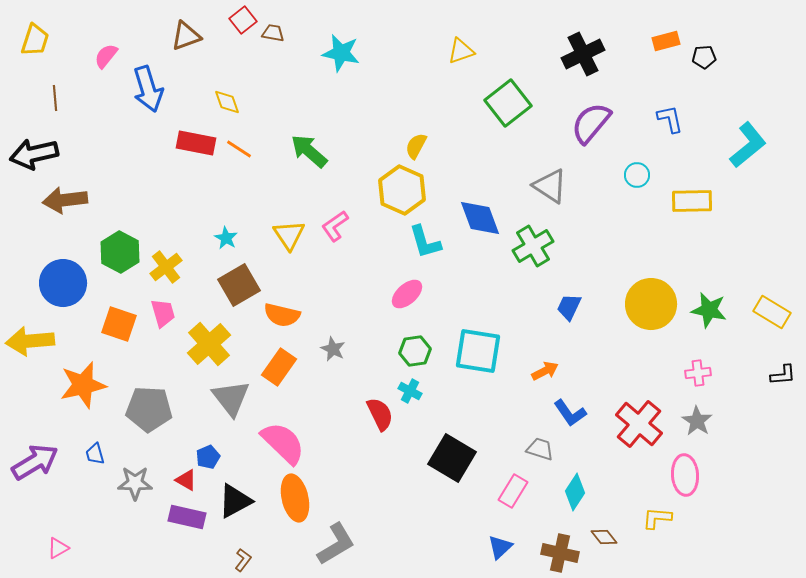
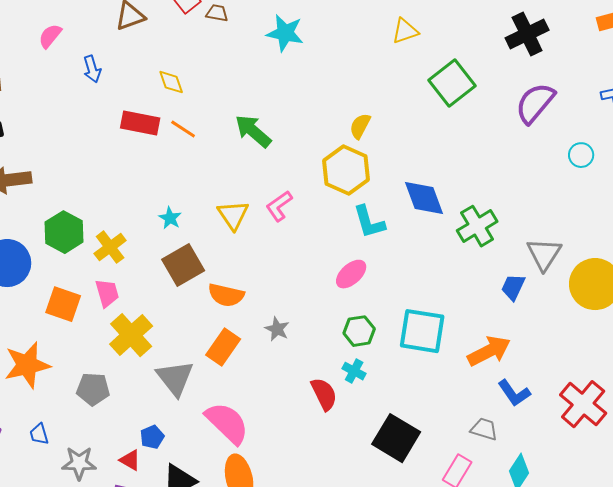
blue arrow: (148, 89) -> (92, 69), size x0.6
gray triangle: (550, 186) -> (544, 254), moved, turned 30
yellow cross: (209, 344) -> (131, 335), moved
orange arrow: (545, 371) -> (489, 351), size x1.6
gray pentagon: (149, 409) -> (93, 389), size x0.7

